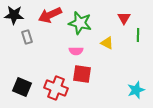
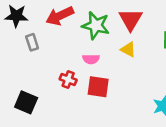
red triangle: (124, 18) -> (131, 19), moved, size x1.5
red cross: (56, 88) -> (68, 80), moved, size x0.6

